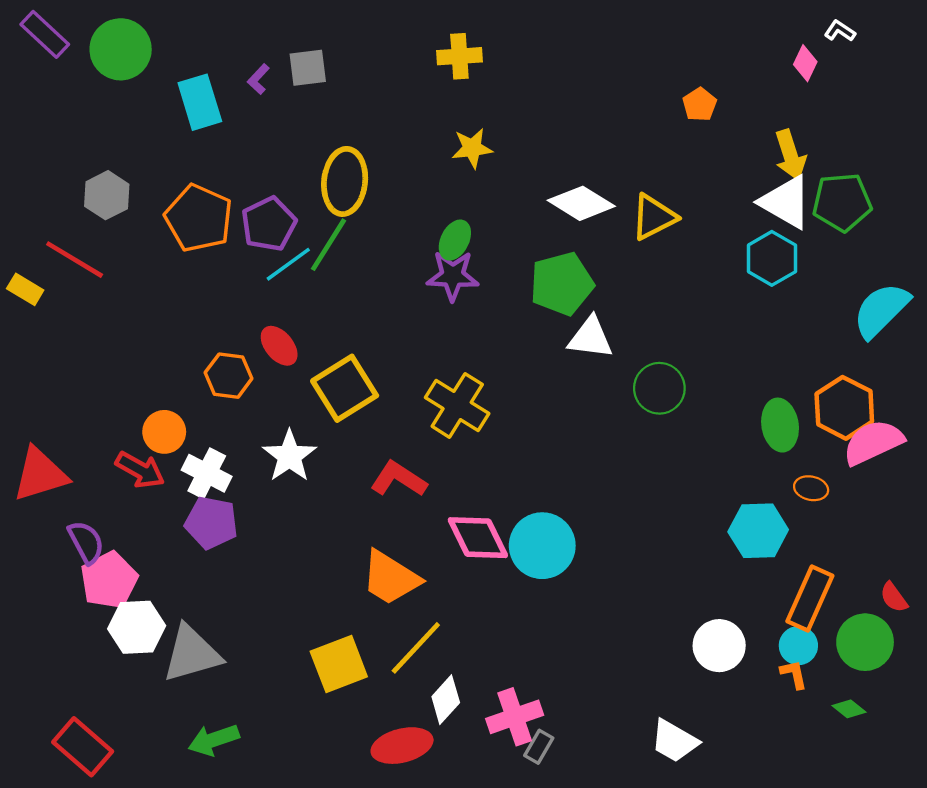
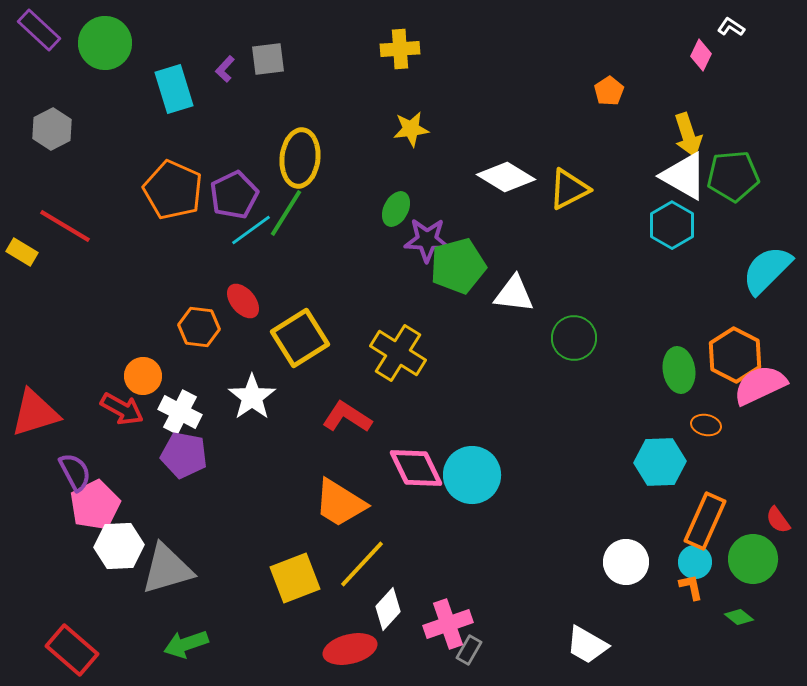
gray hexagon: (107, 195) -> (52, 129), moved
purple star: (453, 276) -> (427, 240), moved
green pentagon: (562, 284) -> (458, 266), moved

